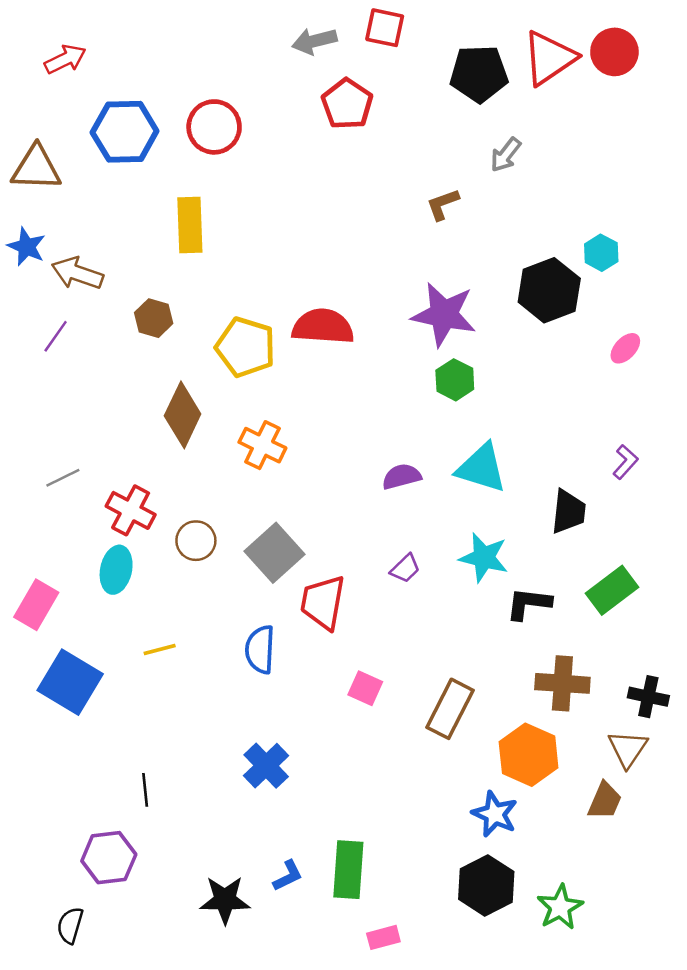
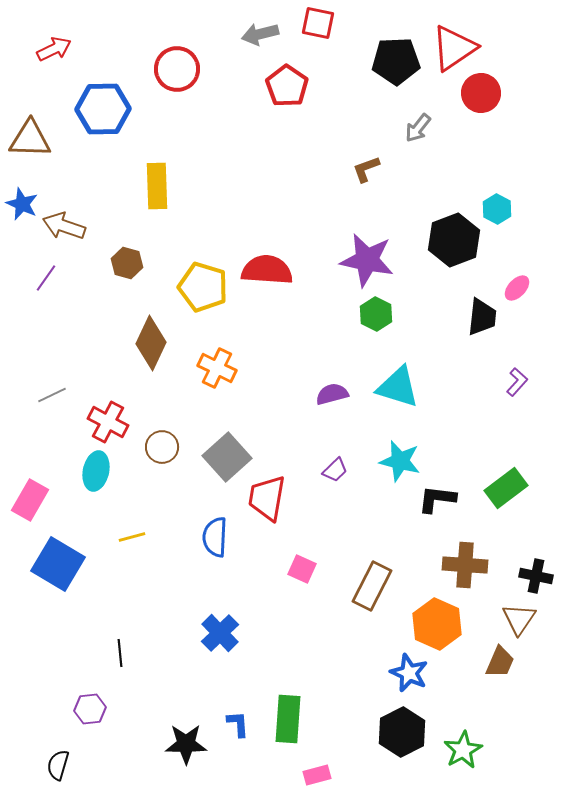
red circle: (614, 52) -> (481, 93), moved
red circle: (214, 127) -> (177, 69), moved
black trapezoid: (569, 512) -> (482, 317), moved
purple hexagon: (109, 858) -> (90, 709), size x0.7
blue L-shape: (288, 876) -> (238, 724), turned -68

